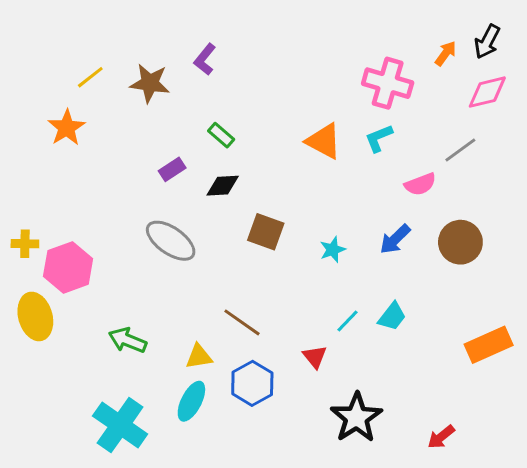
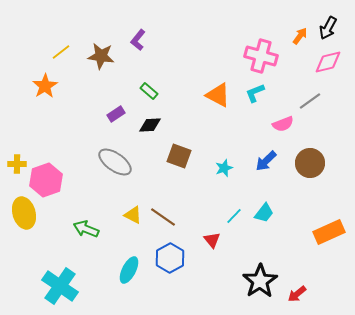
yellow triangle: (199, 357) -> (133, 215), moved, turned 36
black star: (356, 418) -> (260, 281), moved
cyan cross: (120, 425) -> (60, 286), moved

